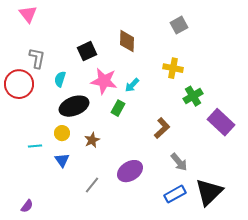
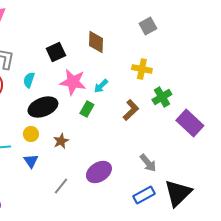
brown L-shape: (162, 128) -> (131, 110), moved

